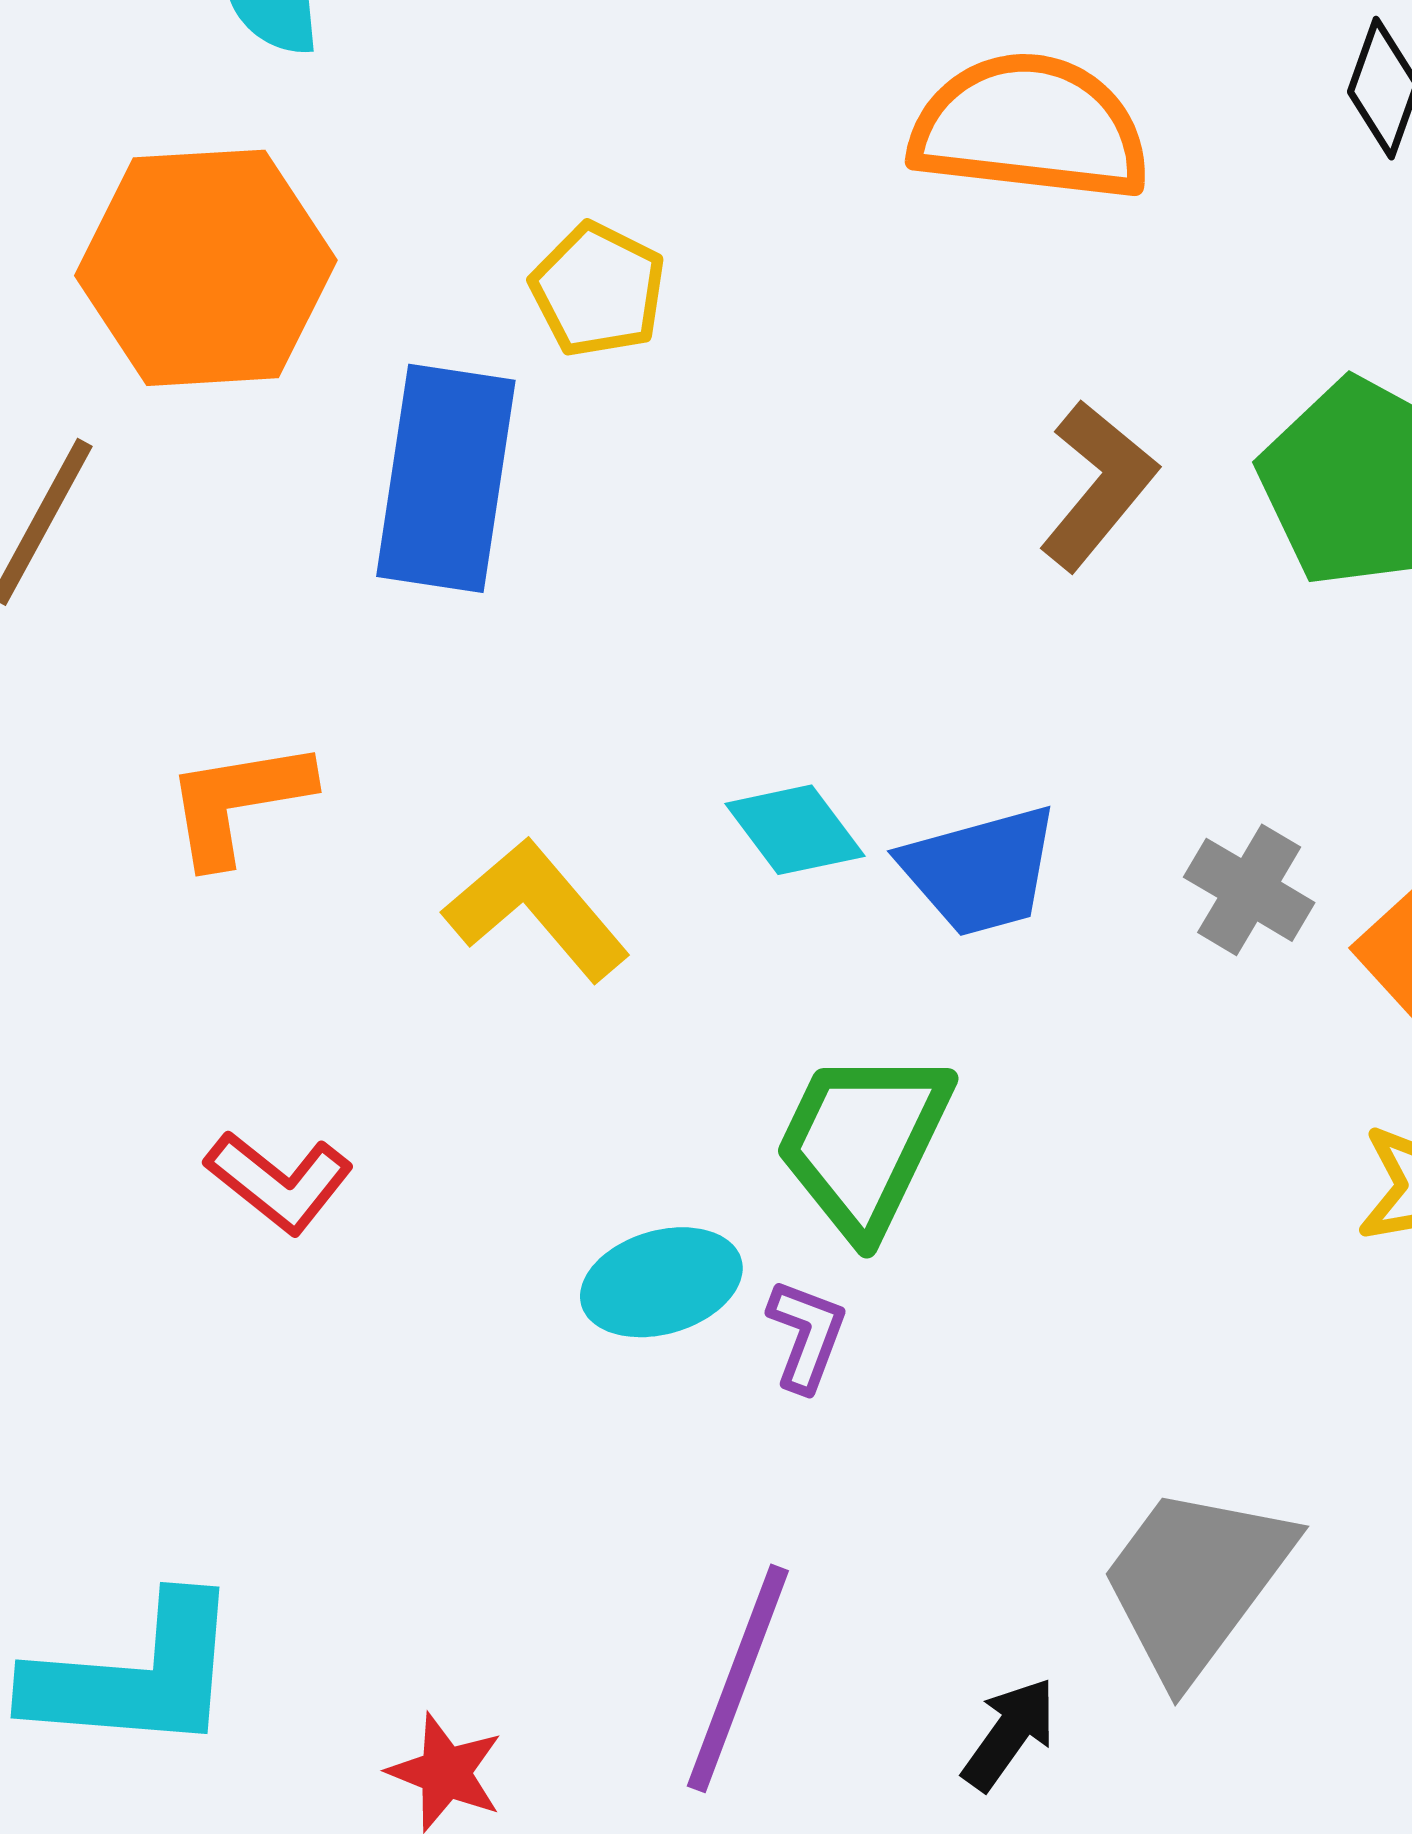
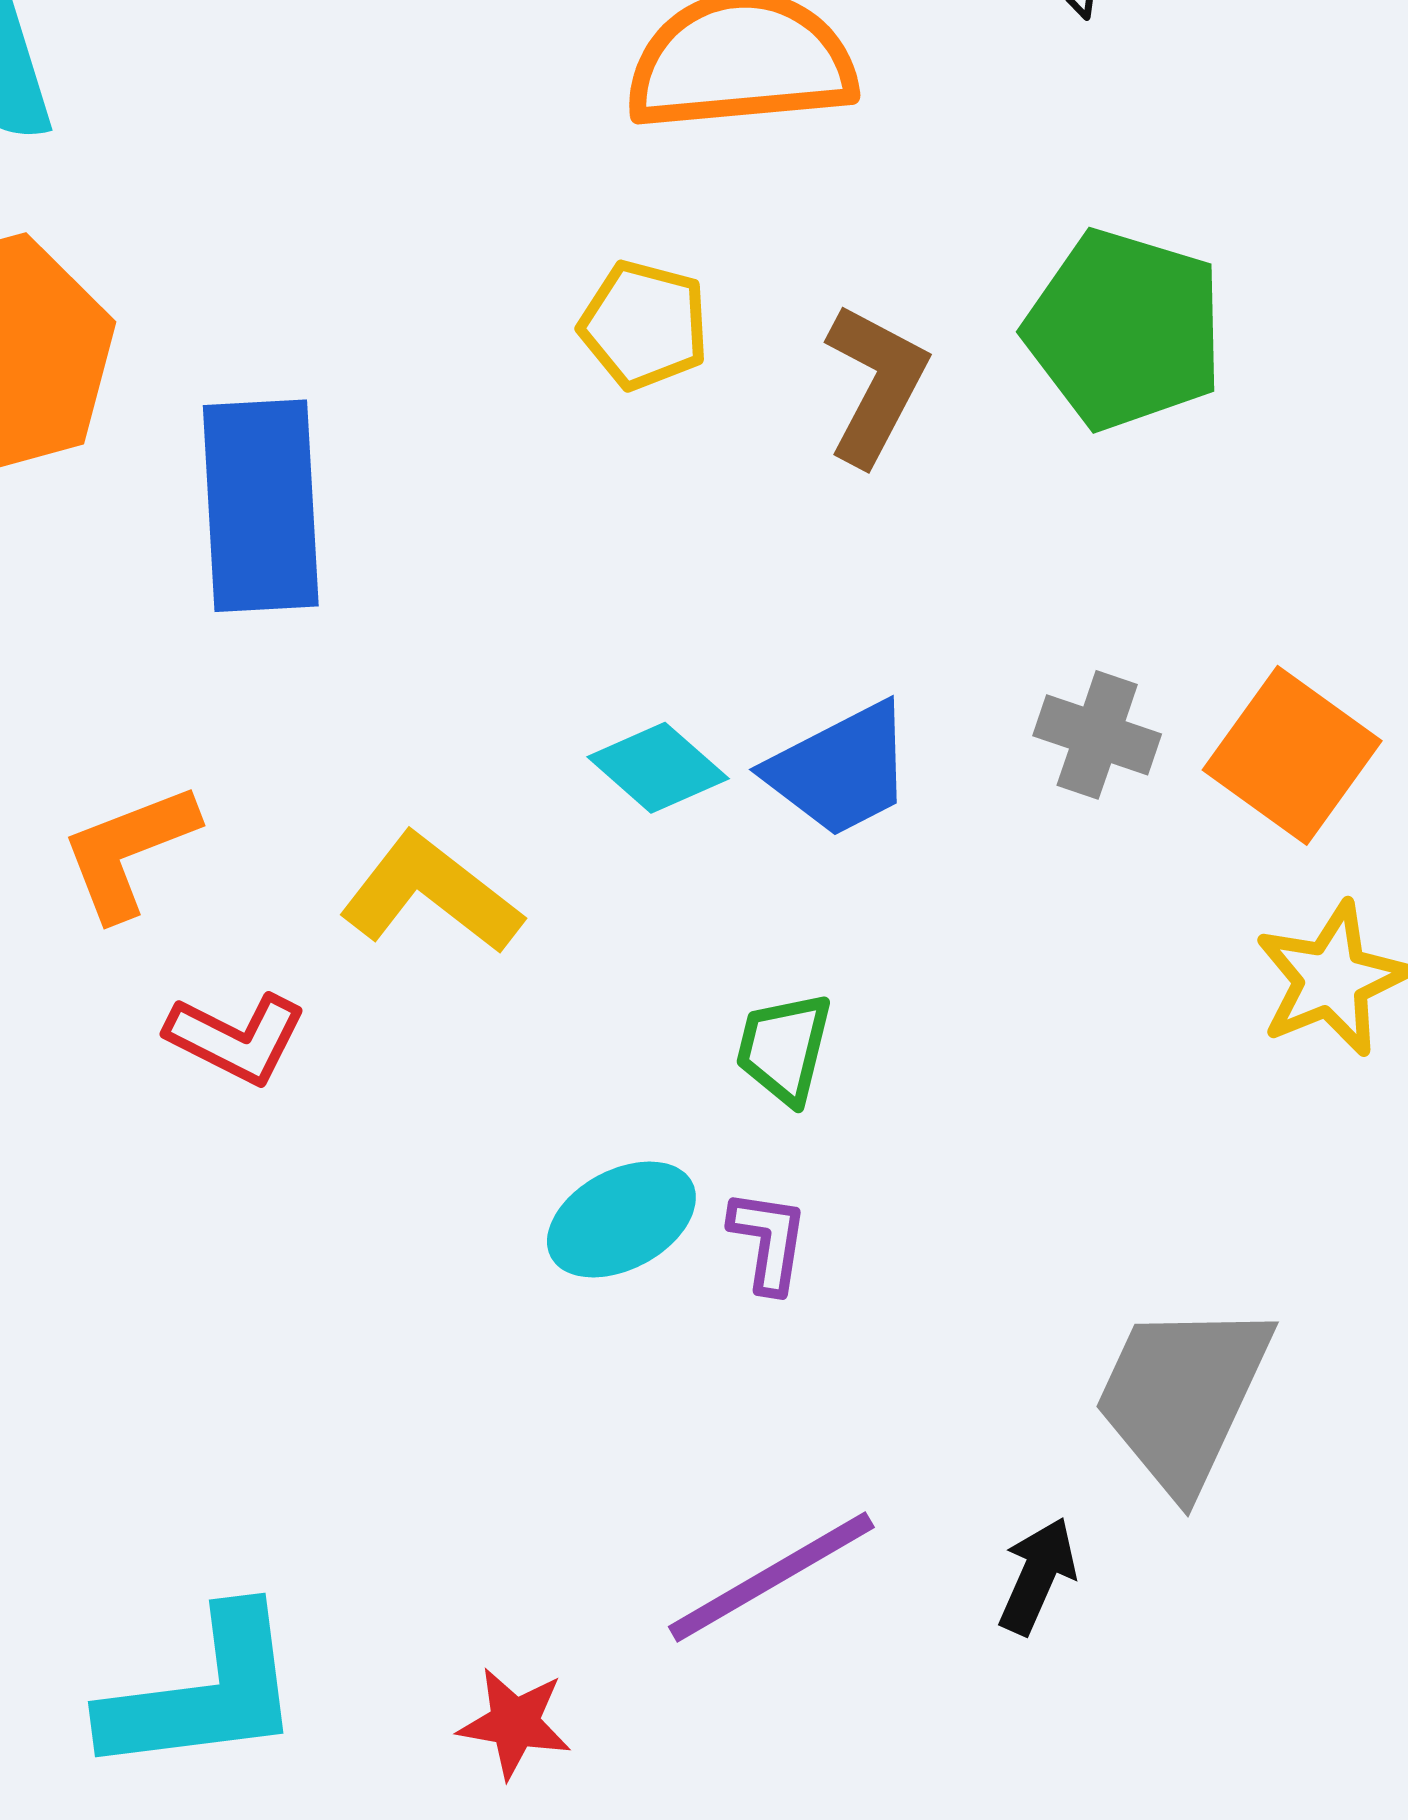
yellow pentagon: (598, 290) -> (644, 325), moved
green trapezoid: (863, 1142) -> (784, 1048), size x0.6
red L-shape: (279, 1182) -> (236, 1038), moved
purple line: (738, 1678) -> (771, 1577), turned 51

